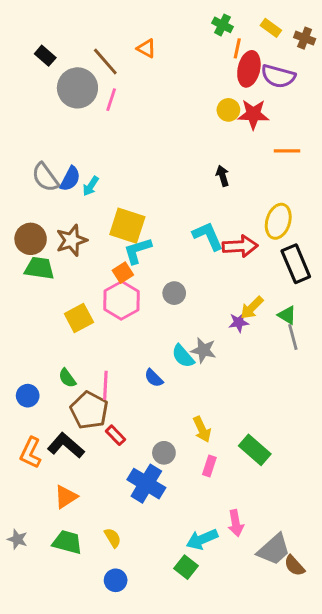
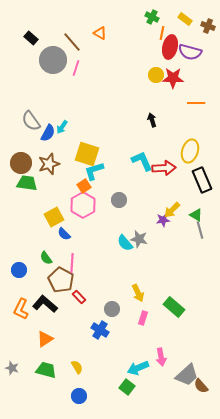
blue semicircle: (70, 179) -> (48, 133), moved
blue semicircle: (154, 378) -> (64, 234), moved
blue cross: (146, 484) -> (100, 330), size x0.7

